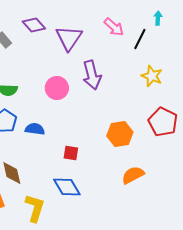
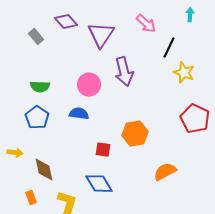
black line: (140, 39) -> (169, 48), moved
blue semicircle: (35, 129) -> (79, 114), moved
orange hexagon: (120, 134) -> (135, 134), moved

